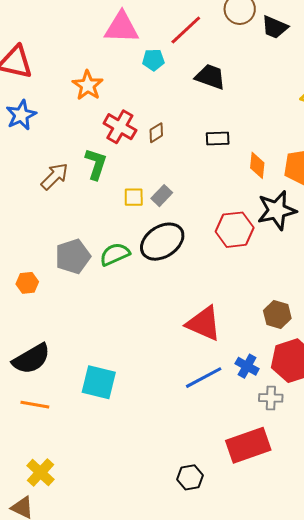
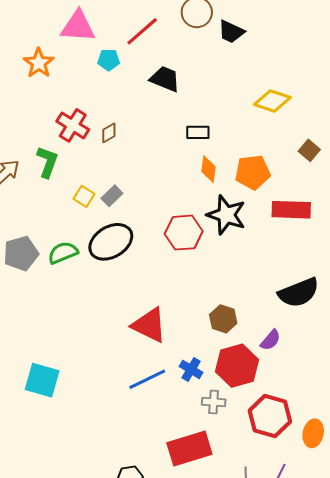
orange star: (88, 85) -> (39, 63), moved
black rectangle: (218, 138) -> (198, 132), moved
yellow square: (134, 197) -> (84, 196), turned 30
black star: (277, 210) -> (226, 215), turned 30

